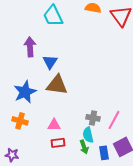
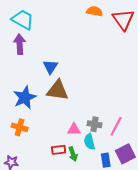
cyan trapezoid: (53, 16) -> (23, 20), moved, turned 145
purple arrow: (30, 47) -> (20, 44), moved
pink triangle: (54, 125) -> (74, 129), moved
green arrow: (84, 147) -> (73, 154), moved

